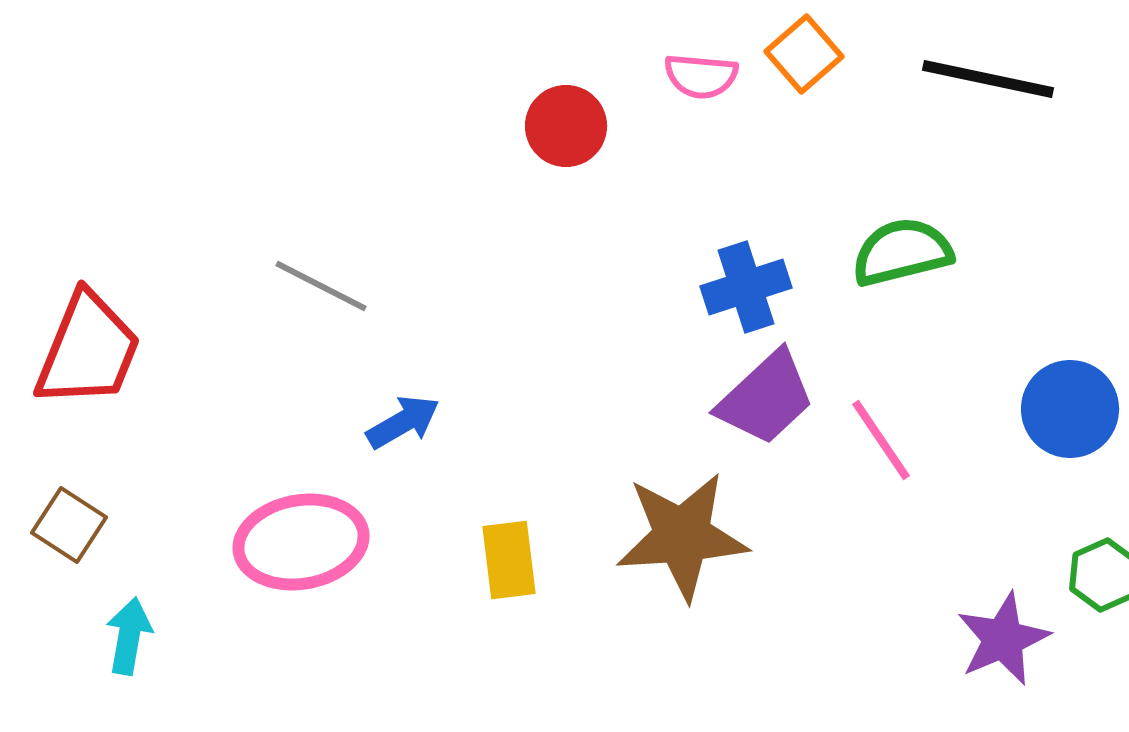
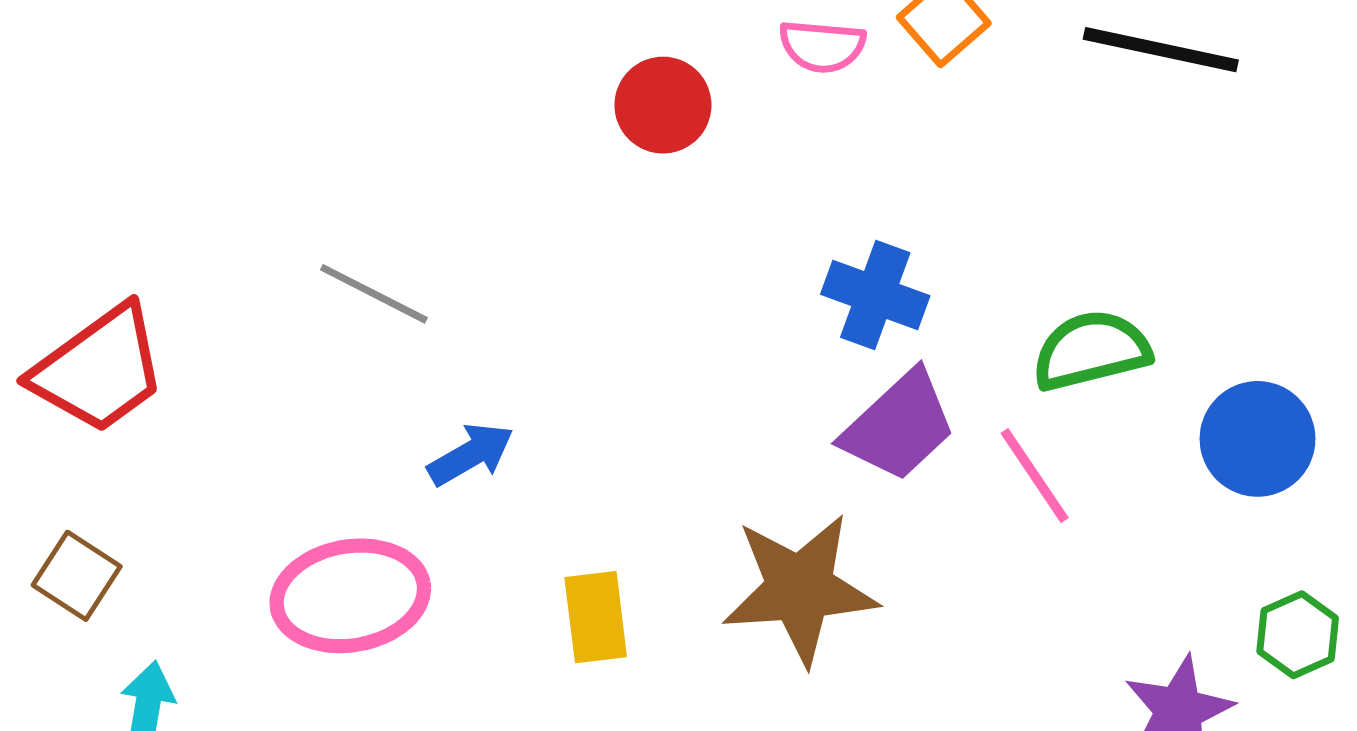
green semicircle: (902, 252) -> (1091, 350), moved
blue cross: (746, 287) -> (875, 295), turned 38
red trapezoid: (88, 350) -> (99, 369), turned 32

